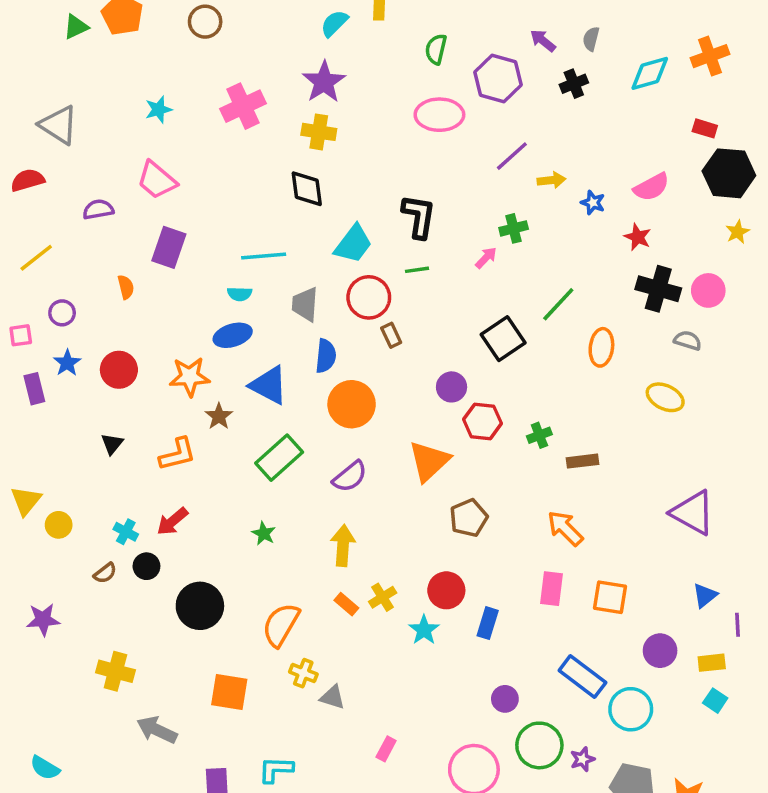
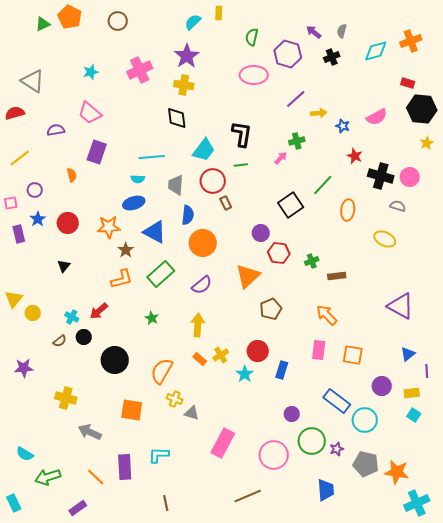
red star: (638, 237) -> (355, 156), moved
orange L-shape: (177, 454) -> (122, 279), moved
pink rectangle: (386, 749) -> (223, 443), size x2.0

